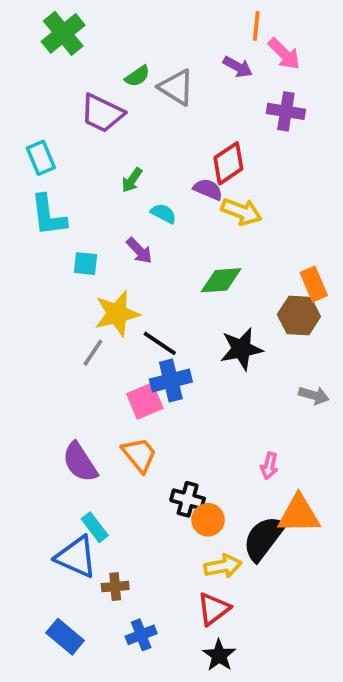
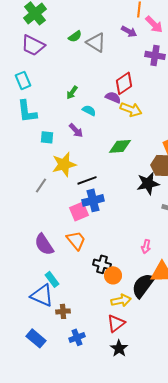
purple trapezoid: (102, 113) -> (33, 45), moved
black line: (160, 343) -> (87, 180), turned -54
black star: (241, 349) -> (148, 183), moved
gray line: (93, 353) -> (41, 185), moved

